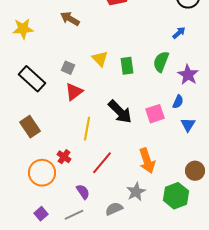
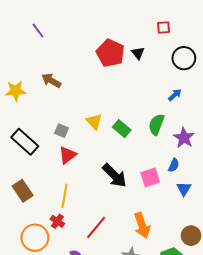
brown arrow: (70, 19) -> (51, 81), moved
green rectangle: (127, 66) -> (122, 129), turned -42
yellow line: (87, 129) -> (65, 196), moved

